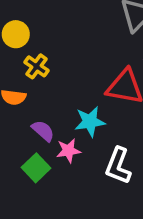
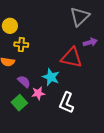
yellow cross: (37, 66) -> (21, 45), turned -32
cyan star: (90, 122) -> (51, 77), turned 30

